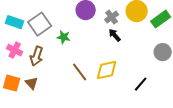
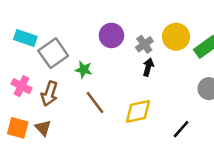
cyan rectangle: (15, 22) -> (25, 38), moved
black arrow: (115, 35) -> (148, 67), turned 56
brown line: (80, 72) -> (95, 103), moved

